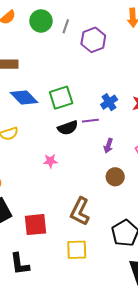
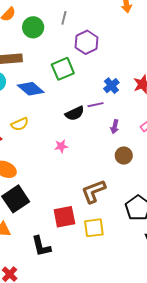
green circle: (41, 21) -> (33, 27), moved
purple hexagon: (93, 40) -> (87, 42), moved
green square: (61, 98) -> (63, 69), moved
brown L-shape: (80, 211) -> (94, 191), turned 48
red square: (35, 225) -> (64, 217), moved

